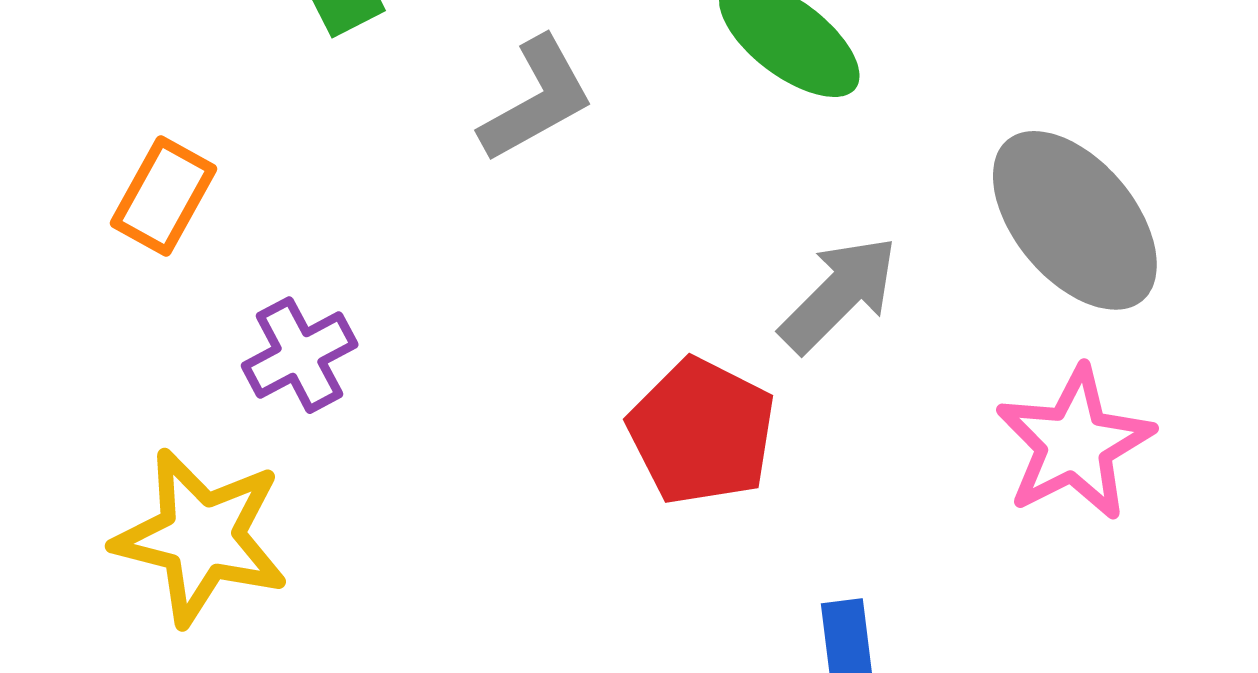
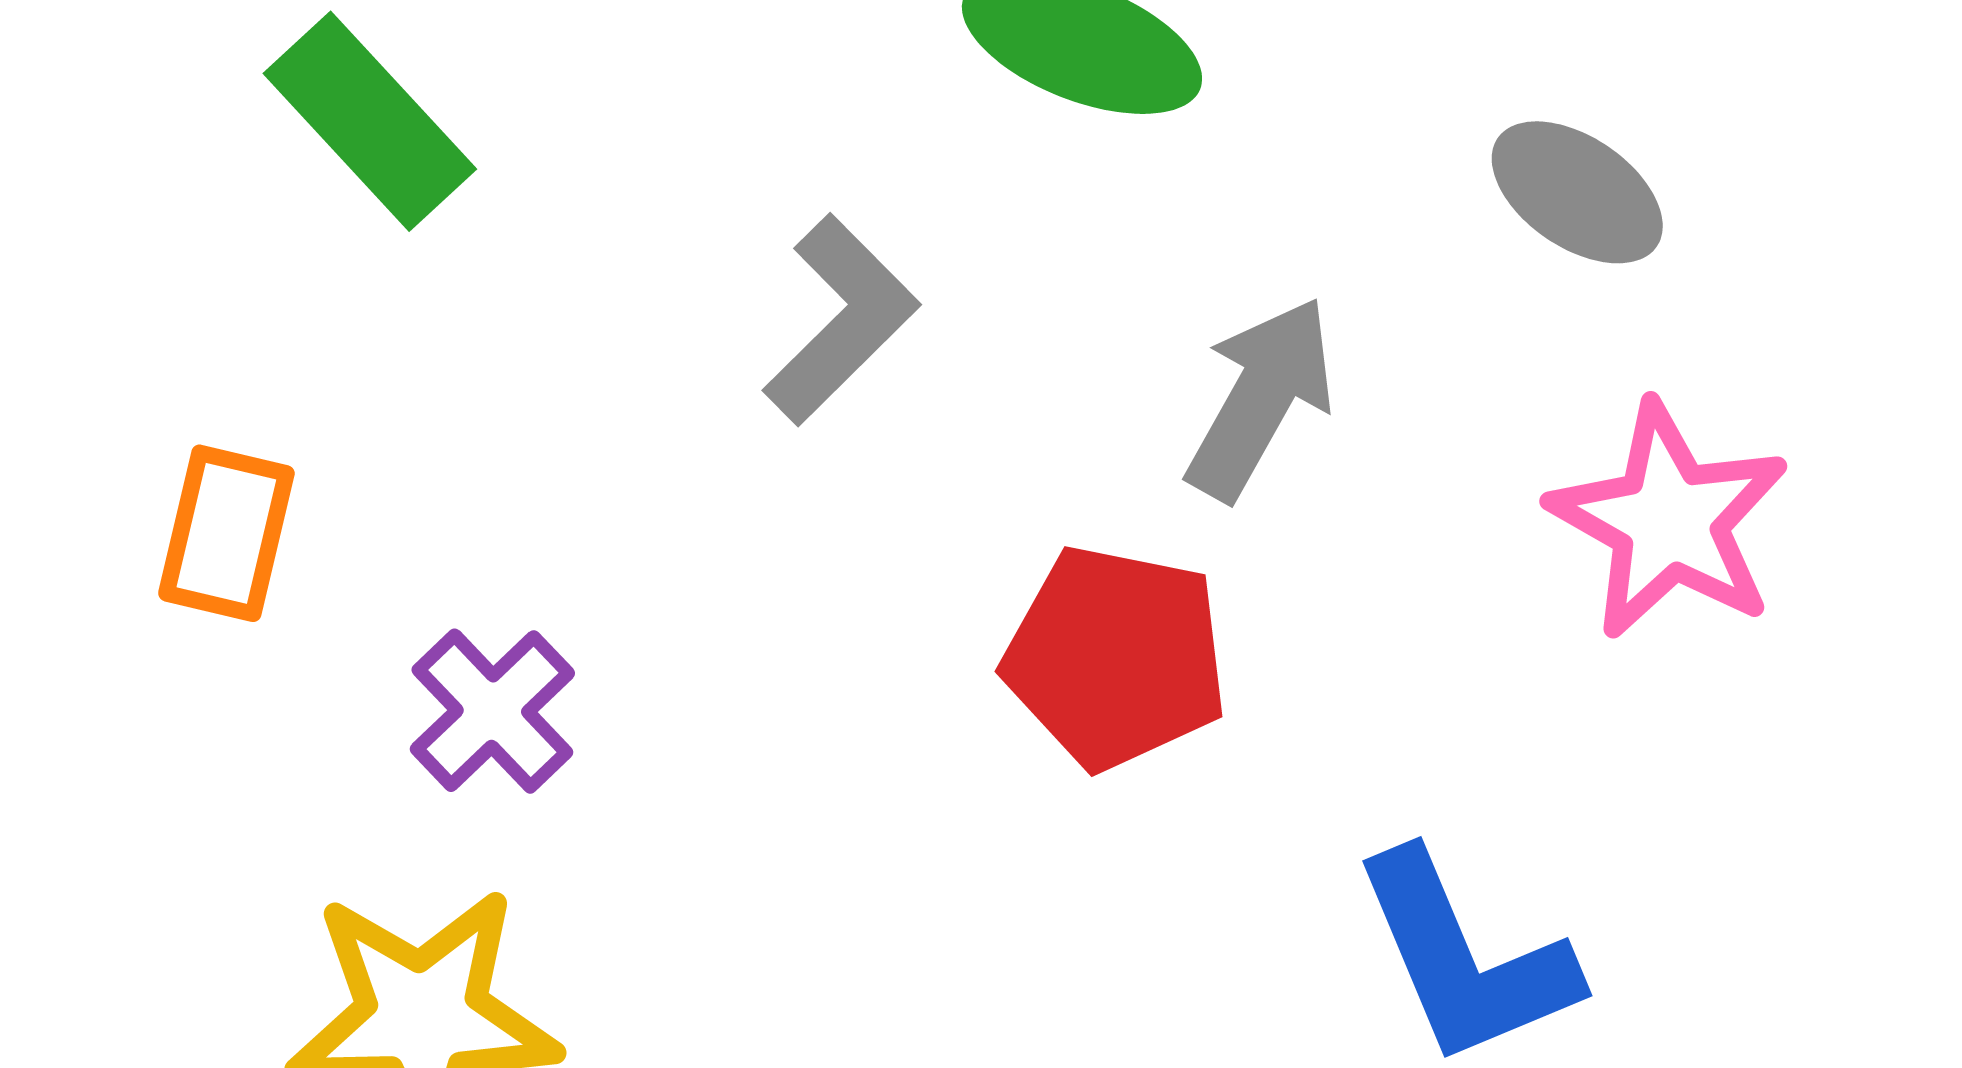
gray L-shape: (537, 99) -> (841, 320), moved
gray ellipse: (1075, 220) -> (1577, 192), size x0.6

